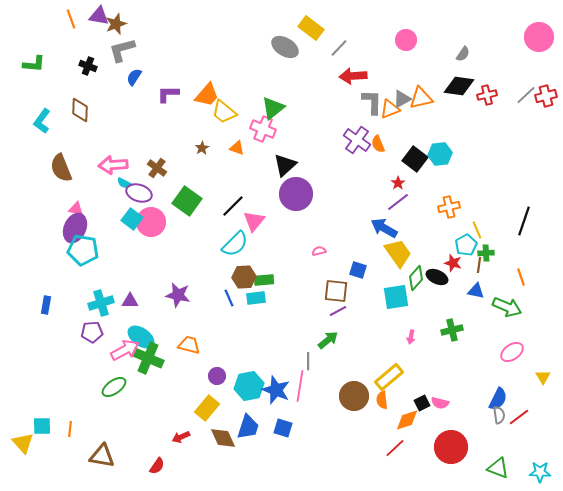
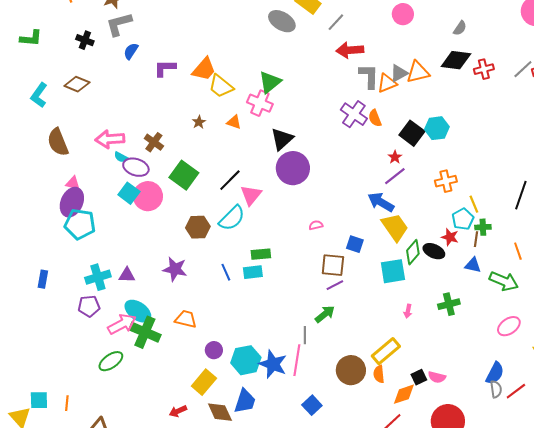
brown diamond: (80, 110) -> (77, 84), turned -70
brown hexagon: (244, 277) -> (198, 227), moved
blue square: (283, 428) -> (312, 405), moved, turned 30

